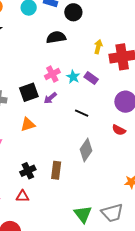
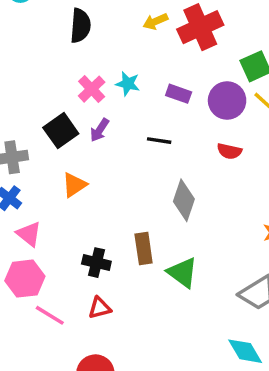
black semicircle: (56, 37) -> (80, 26), turned 120
yellow arrow: (98, 47) -> (155, 21), turned -112
purple rectangle: (91, 78) -> (179, 94), moved
black cross: (28, 171) -> (96, 263), turned -35
green triangle: (83, 214) -> (182, 273), moved

